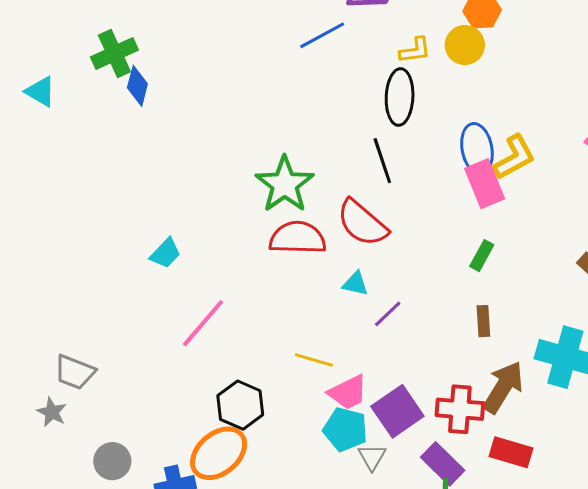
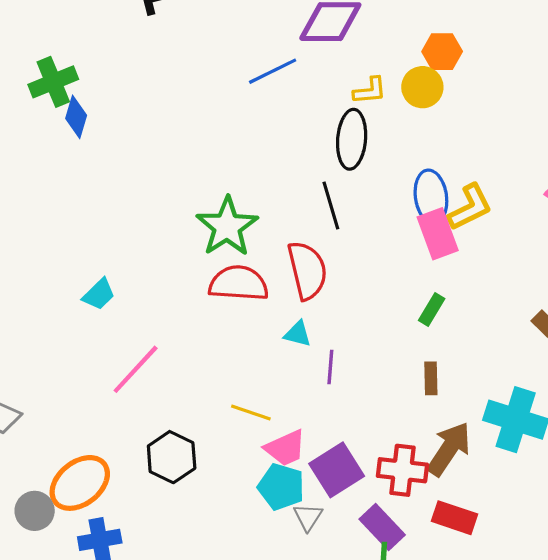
red semicircle: (362, 223) -> (307, 270), turned -146
purple line: (388, 314) -> (330, 367), turned -44
orange ellipse: (219, 453) -> (80, 483), moved

